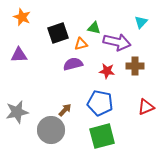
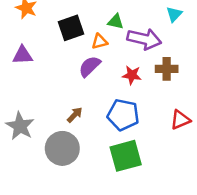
purple semicircle: (73, 64) -> (90, 66), turned -30
brown arrow: (65, 110) -> (75, 115), moved
gray star: (17, 112) -> (20, 126), turned -30

